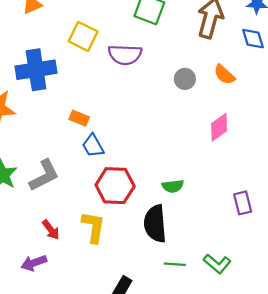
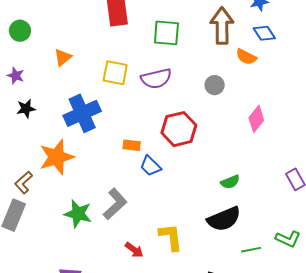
orange semicircle: (224, 75) -> (246, 57), moved
red hexagon: (115, 186) -> (179, 129), moved
black semicircle: (155, 224) -> (224, 219), turned -92

